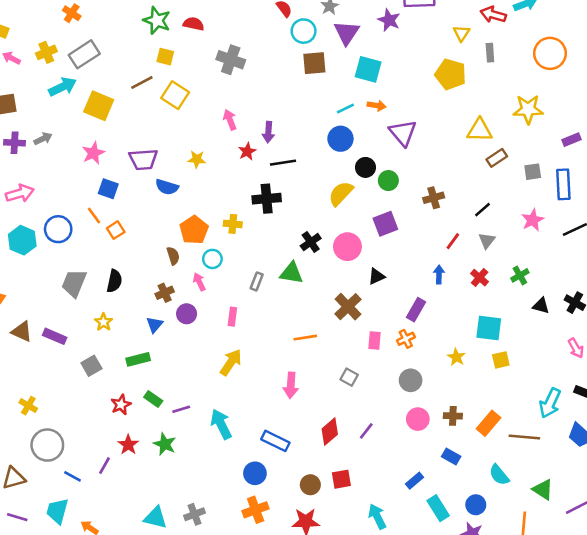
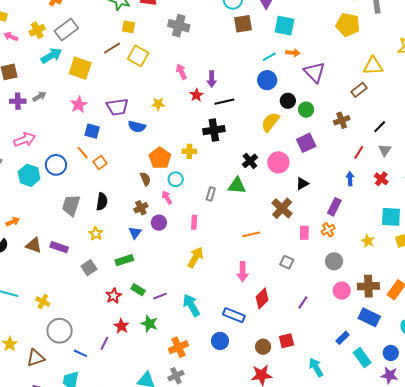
brown rectangle: (497, 158) -> (359, 90), moved
brown cross: (453, 416) -> (368, 286), size x1.5
red diamond: (330, 432) -> (262, 298), moved
blue rectangle: (451, 456) -> (369, 317), size x1.5
orange cross: (256, 510) -> (178, 347), moved

